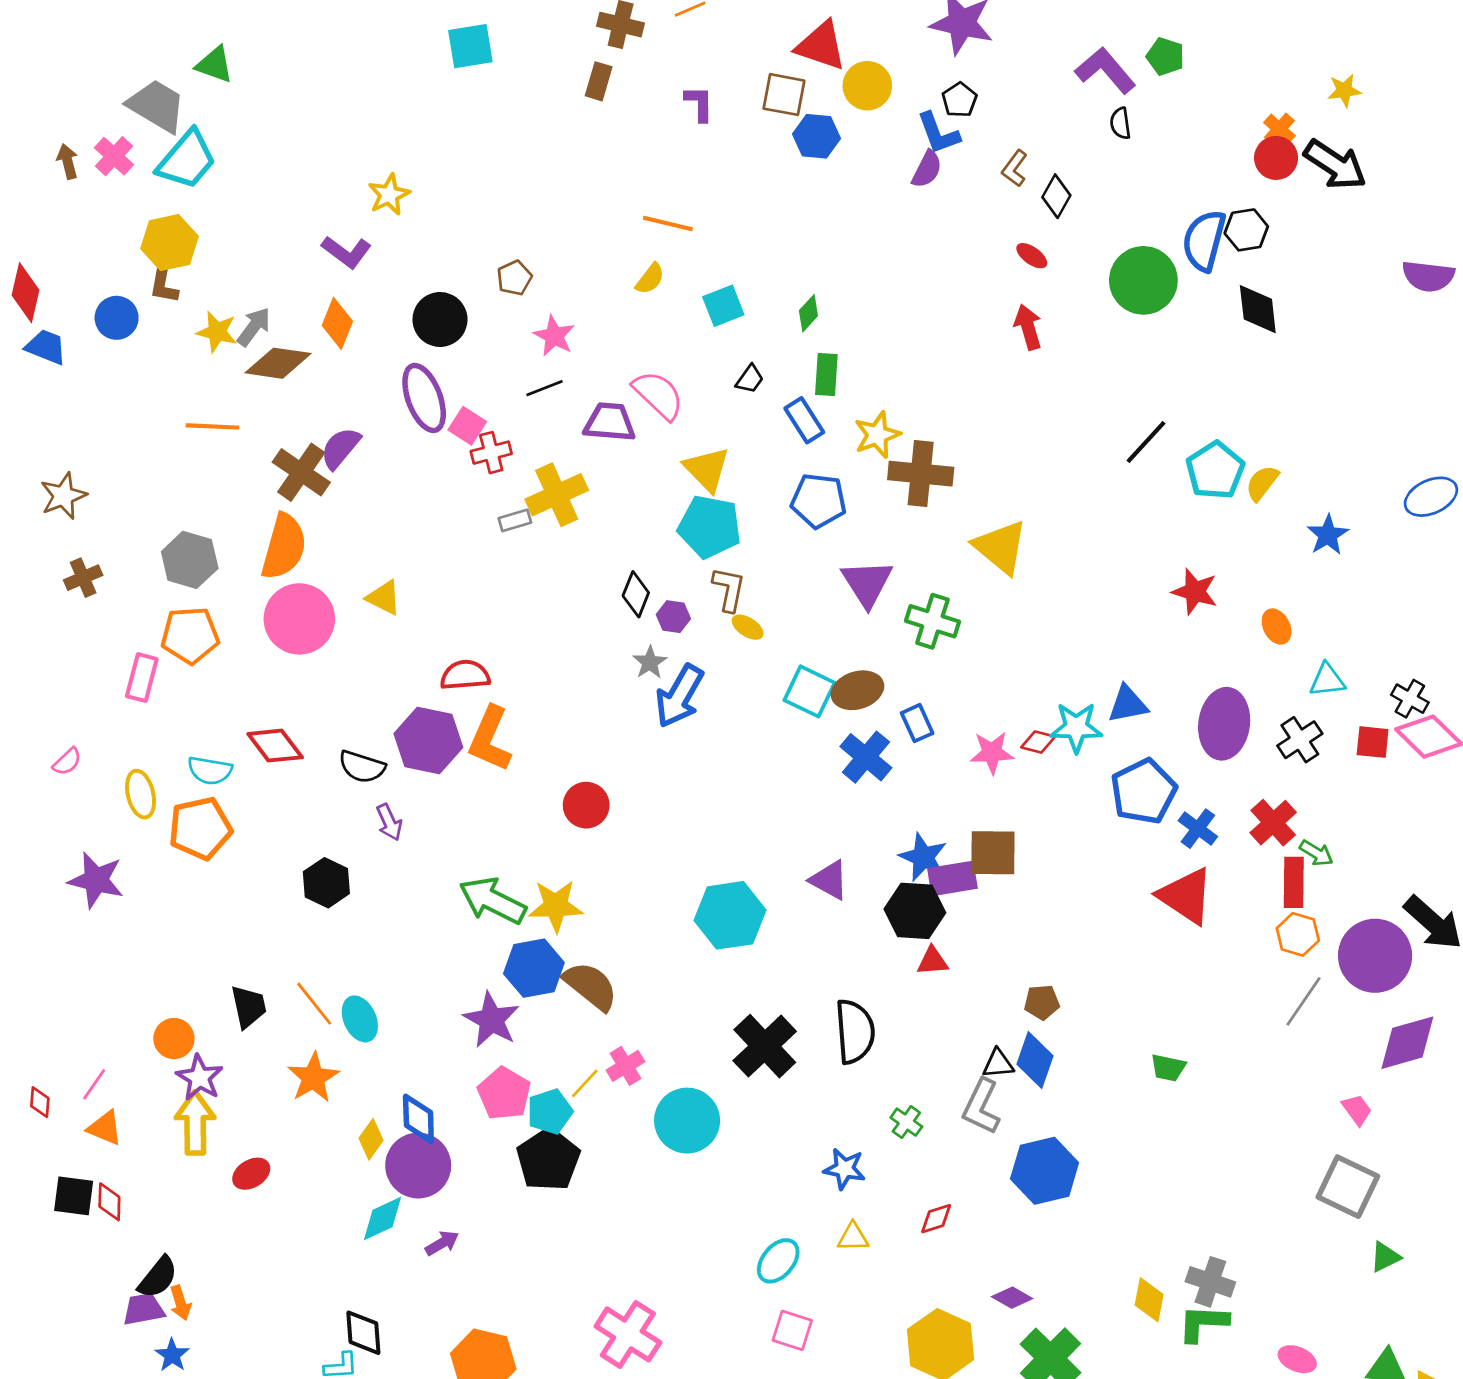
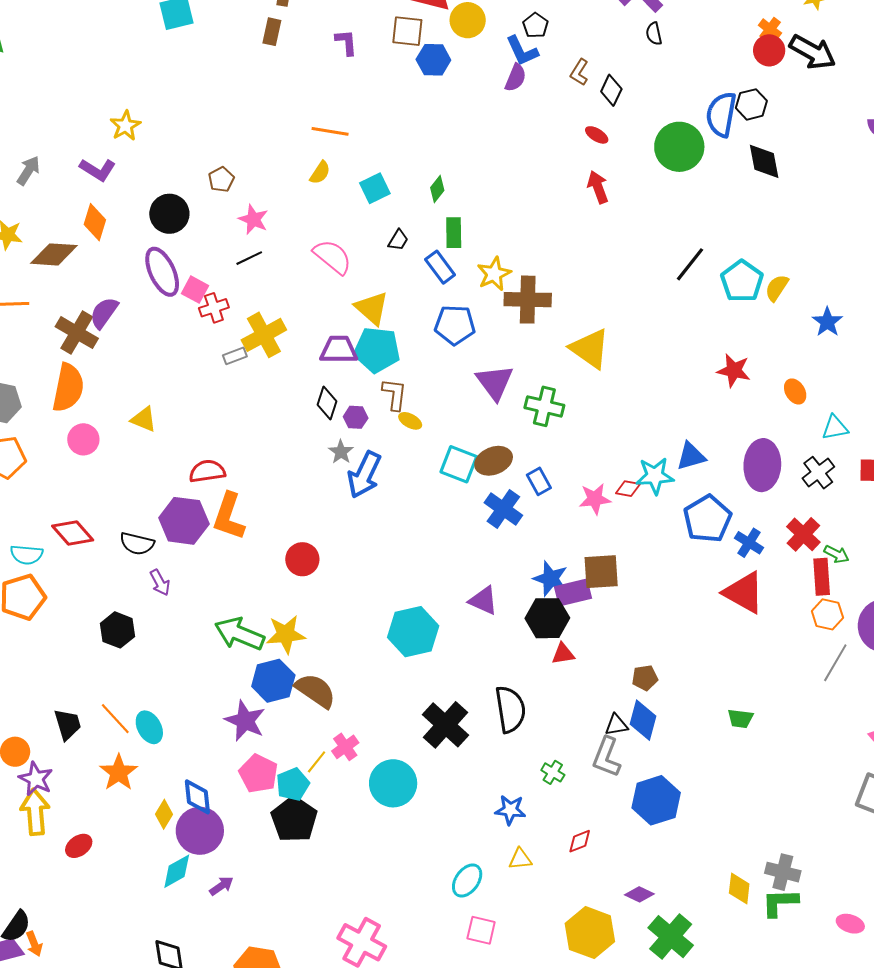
gray arrow: (254, 327) -> (28, 171), moved
purple trapezoid: (610, 422) -> (339, 350), moved
pink circle: (299, 619) -> (83, 439), size x0.6

